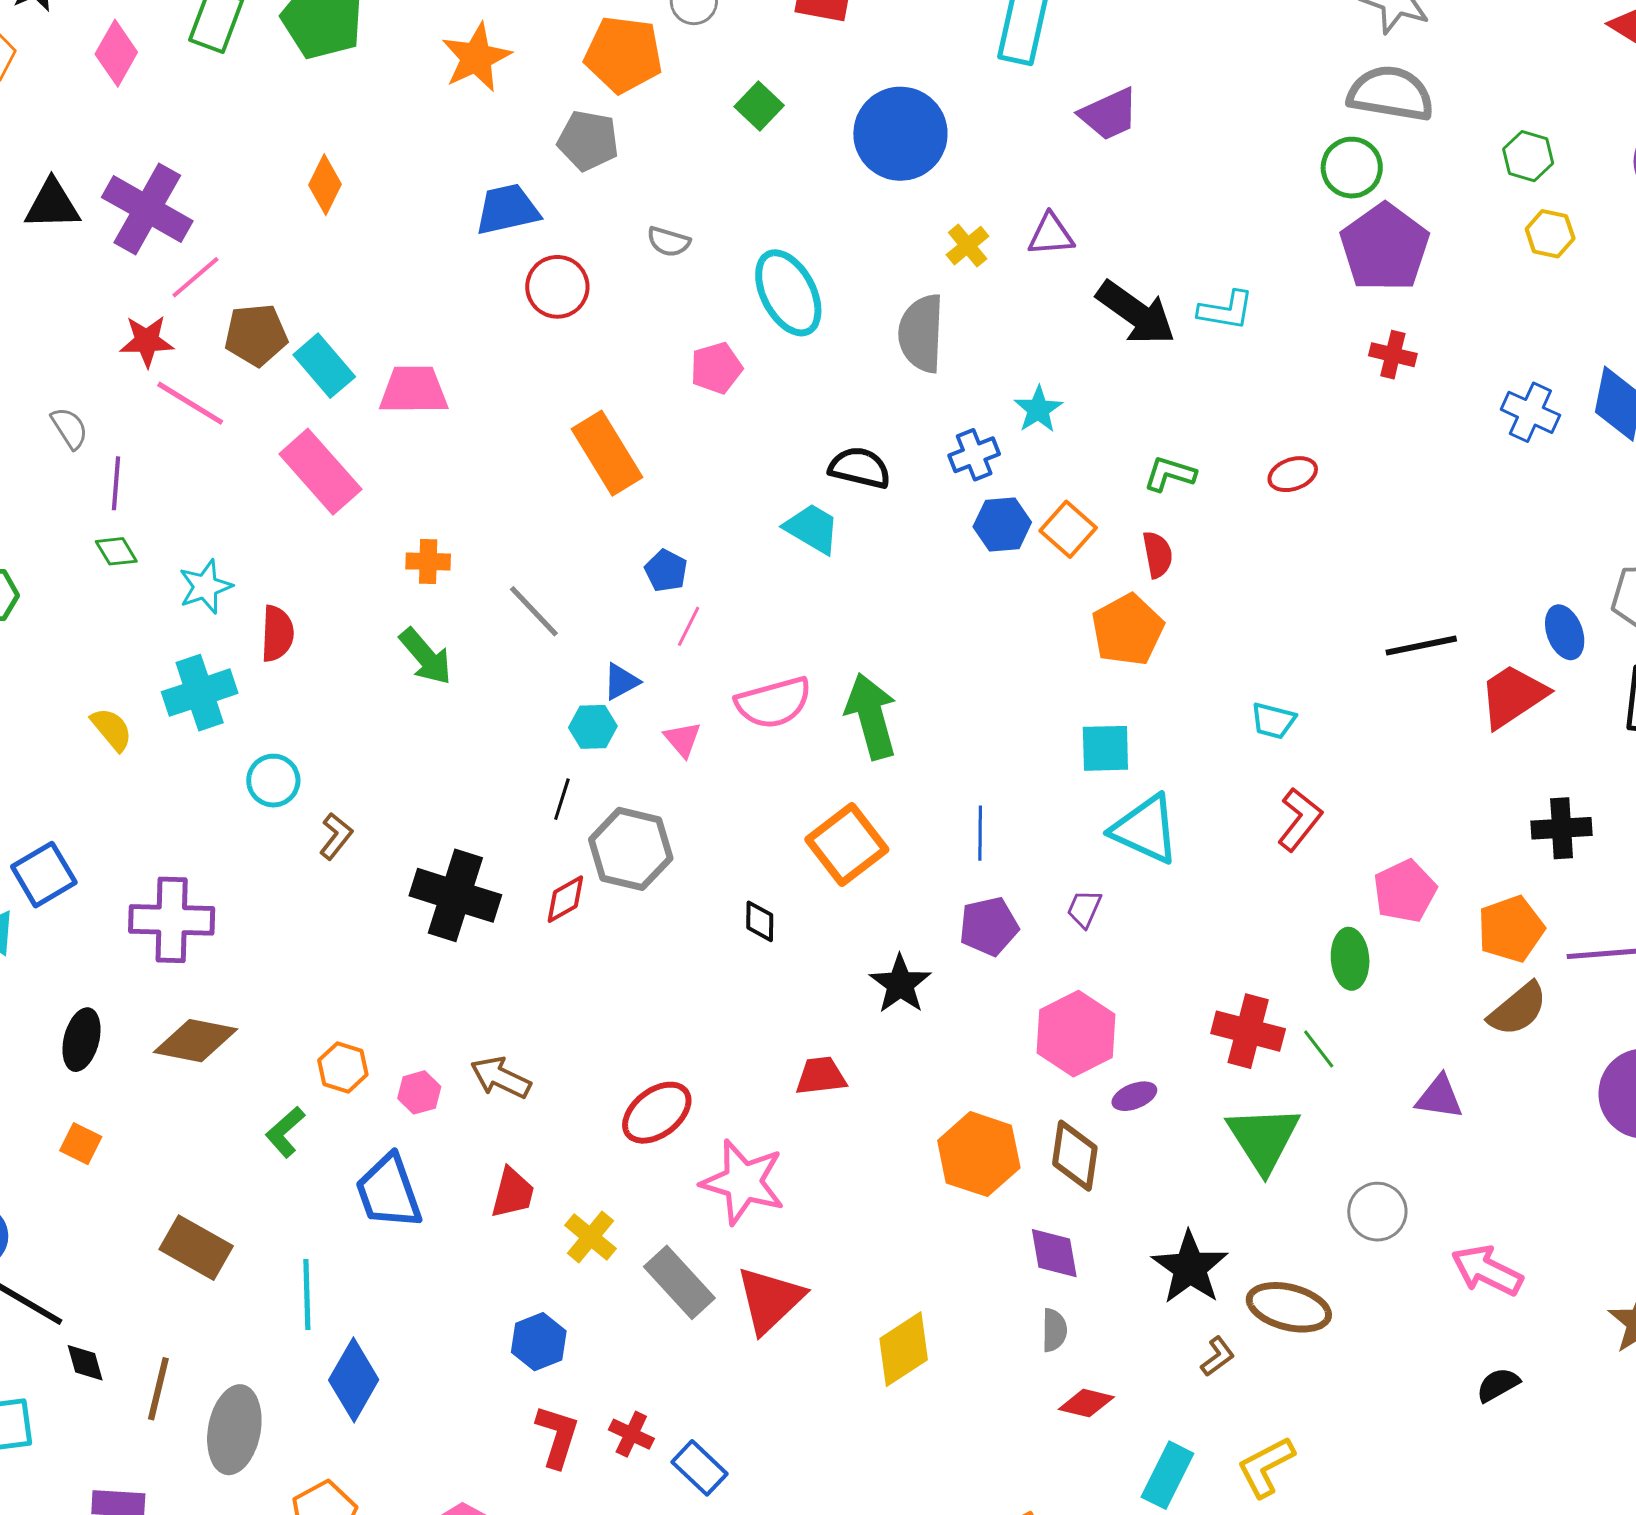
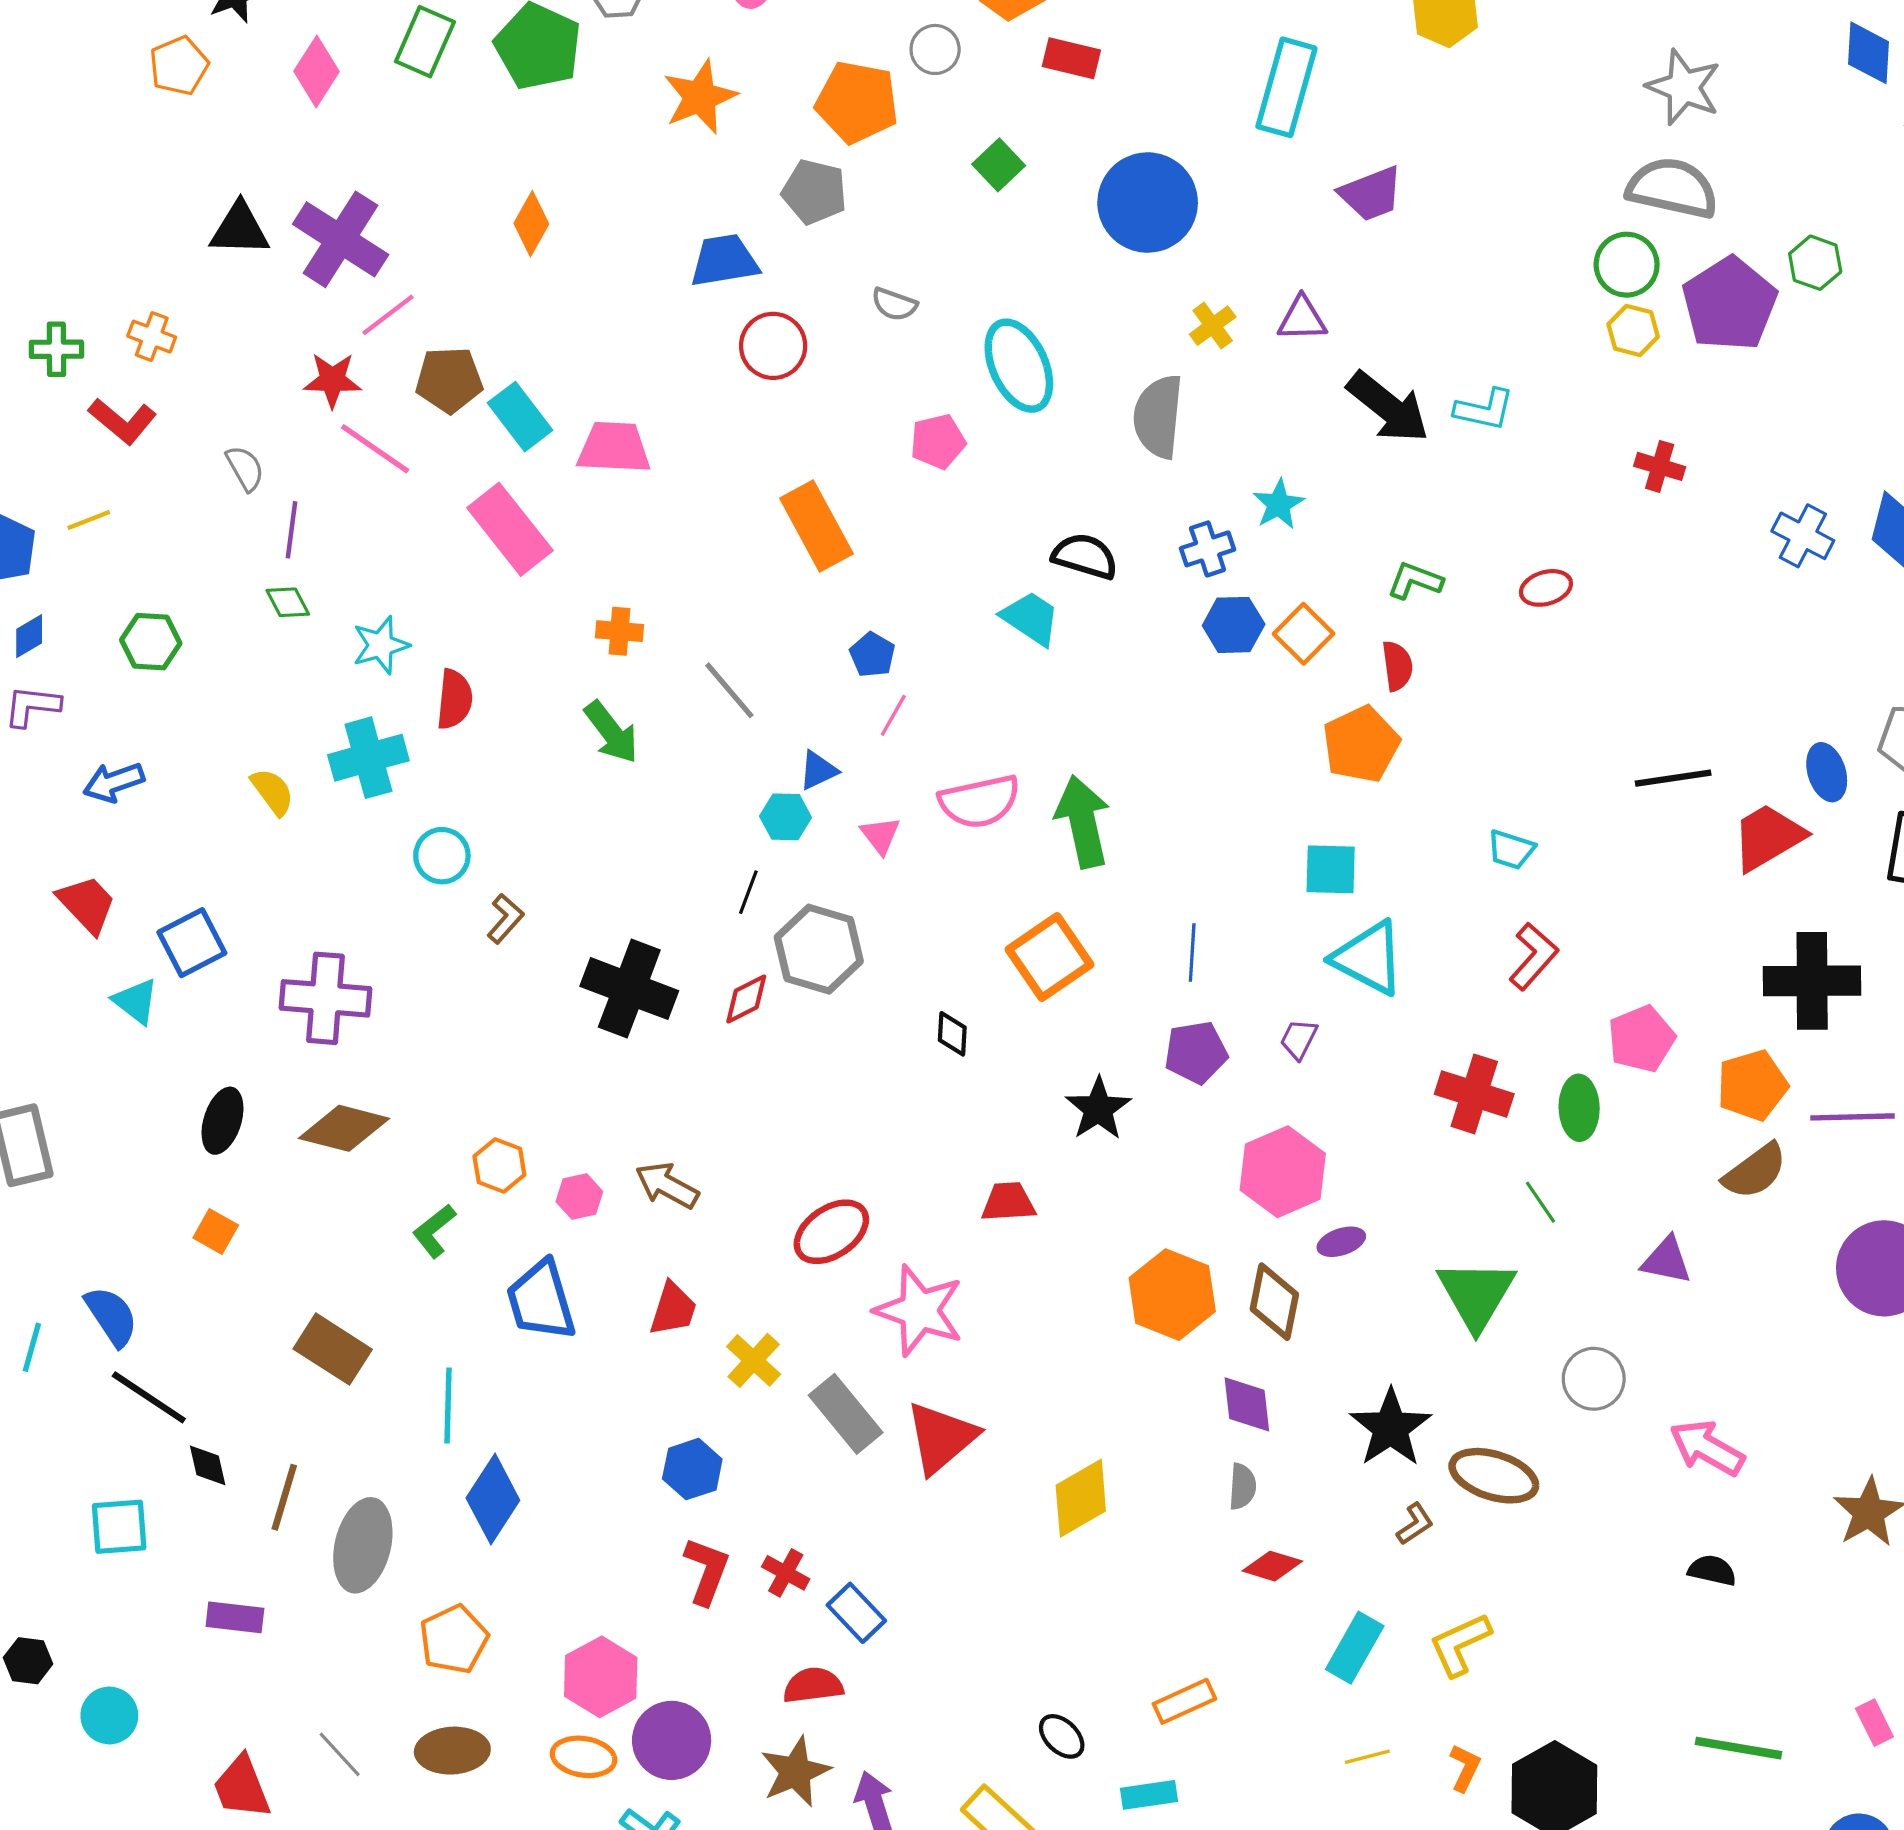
yellow hexagon: (1550, 234) -> (1633, 330), moved
purple pentagon: (1385, 247) -> (1729, 304), moved
black cross: (1562, 828) -> (1812, 981), size x1.5
red cross: (1248, 1031) -> (1474, 1094), moved
black semicircle: (1498, 1385) -> (1712, 1570), turned 39

